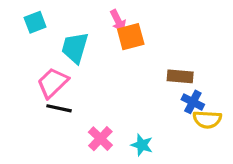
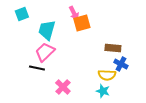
pink trapezoid: (53, 83) -> (45, 52), moved
yellow semicircle: (207, 119) -> (107, 75), moved
cyan star: (142, 145) -> (103, 91), moved

